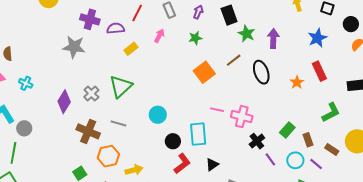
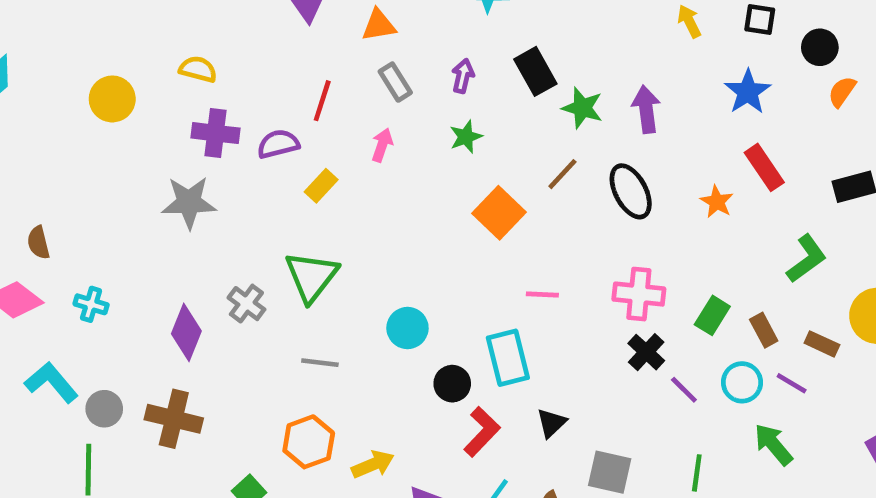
pink cross: (242, 117) -> (639, 294), moved
brown cross: (88, 131) -> (174, 419), moved

